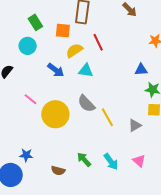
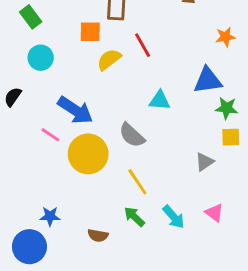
green rectangle: (35, 22) -> (31, 17), moved
blue arrow: (56, 70) -> (75, 110), moved, size x1.4
cyan triangle: (86, 70) -> (160, 100), moved
blue triangle: (141, 70) -> (208, 80), size x1.5
yellow line: (107, 117) -> (137, 182), moved

